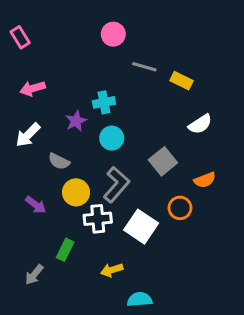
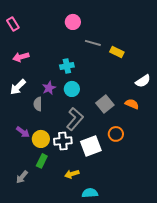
purple star: (76, 121) -> (49, 88), moved
white semicircle: (200, 124) -> (143, 81), moved
gray semicircle: (59, 161) -> (38, 104), turned 64
orange semicircle: (205, 180) -> (132, 104), moved, turned -136
yellow circle: (76, 192) -> (41, 139), moved
white square: (141, 227) -> (91, 146), turned 35

